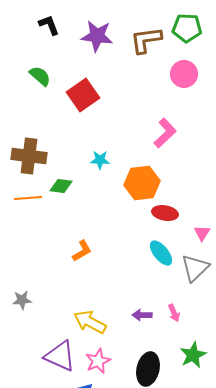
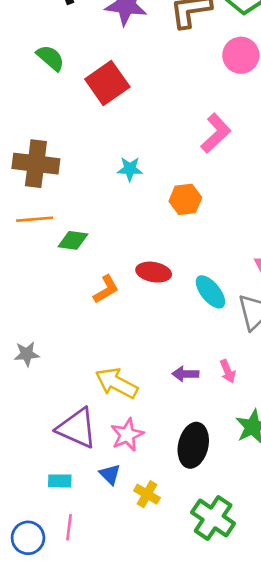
orange hexagon: (142, 183) -> (185, 199), size x0.7
green diamond: (61, 186) -> (73, 240), moved
red ellipse: (165, 213) -> (154, 272), moved

